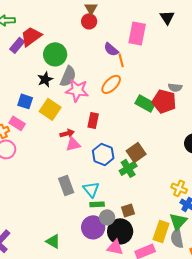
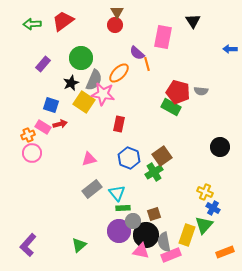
red trapezoid: (31, 36) -> (63, 21), moved
purple rectangle: (17, 45) -> (43, 64), moved
orange ellipse: (111, 84) -> (119, 73), moved
red pentagon: (164, 101) -> (178, 92), moved
yellow square: (50, 109) -> (84, 102), moved
red arrow: (67, 133) -> (60, 124), moved
pink triangle: (73, 144) -> (89, 159), moved
gray rectangle: (66, 185) -> (92, 189), turned 72
gray semicircle: (177, 238) -> (164, 242), moved
green triangle: (53, 241) -> (79, 245), turned 49

